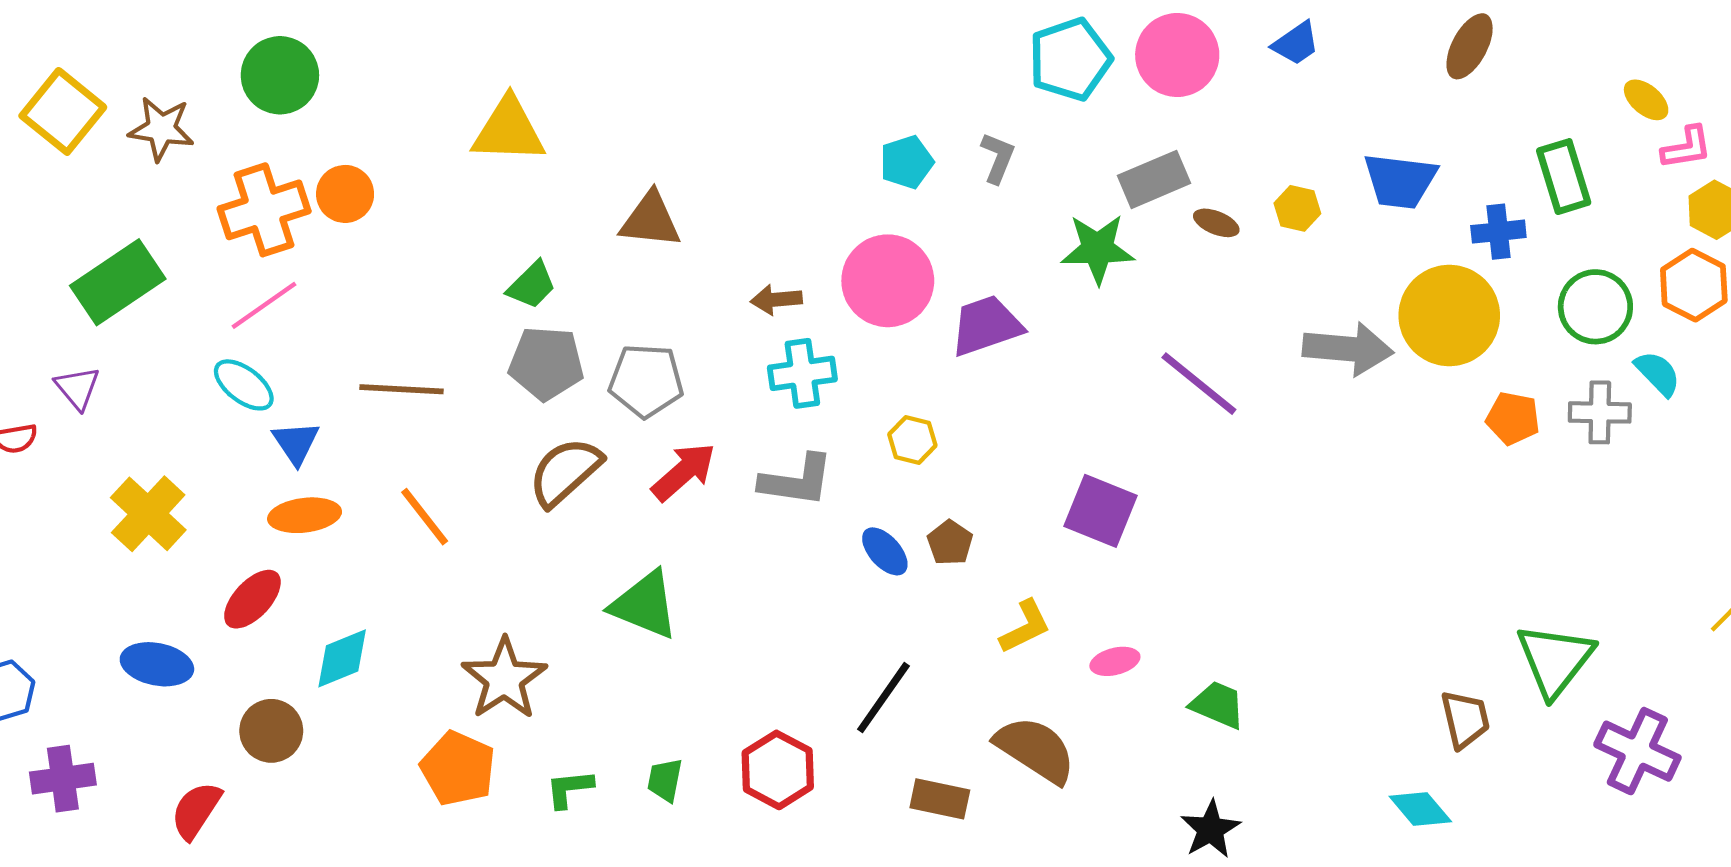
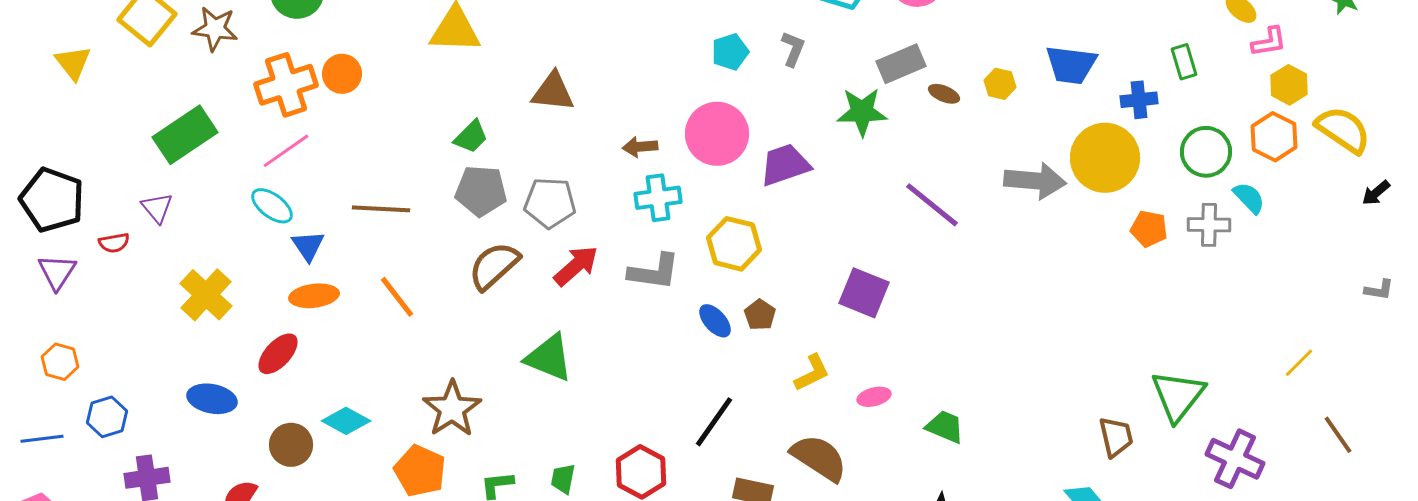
green rectangle: (1564, 177) -> (1184, 62), size x0.7
yellow hexagon: (912, 440) -> (734, 244), size x1.6
cyan diamond: (342, 658) -> (346, 421), moved, turned 51

